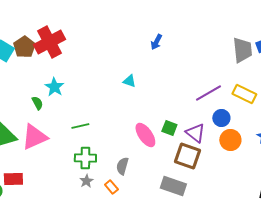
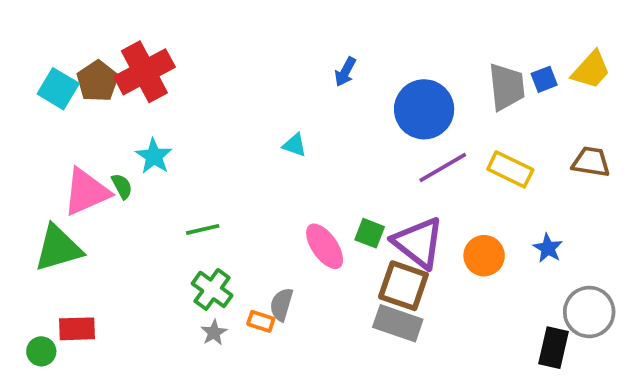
blue circle: (221, 118) -> (424, 109), moved, size x1.8
purple triangle: (195, 133) -> (418, 243), size x1.4
pink triangle: (34, 137) -> (86, 192), moved
green cross: (85, 158) -> (212, 289), turned 35
gray rectangle: (173, 186) -> (398, 323), moved
orange rectangle: (111, 187) -> (261, 321), moved, turned -32

